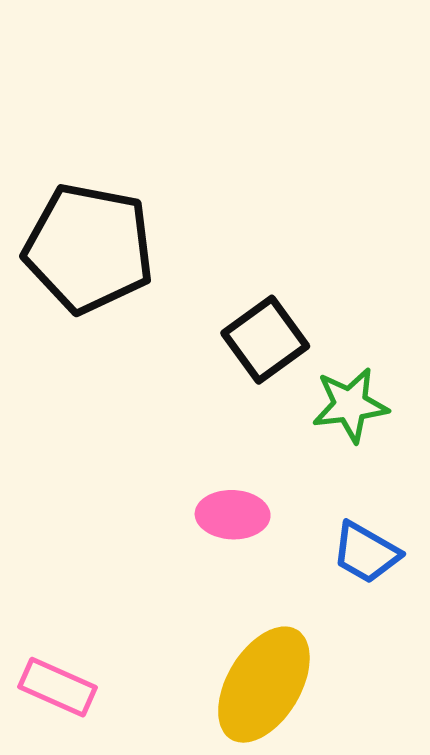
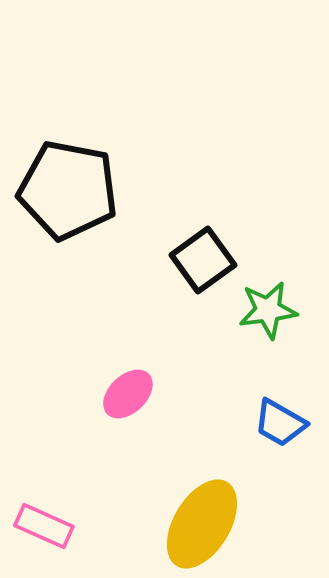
pink ellipse: (233, 515) -> (128, 394), moved, turned -46

